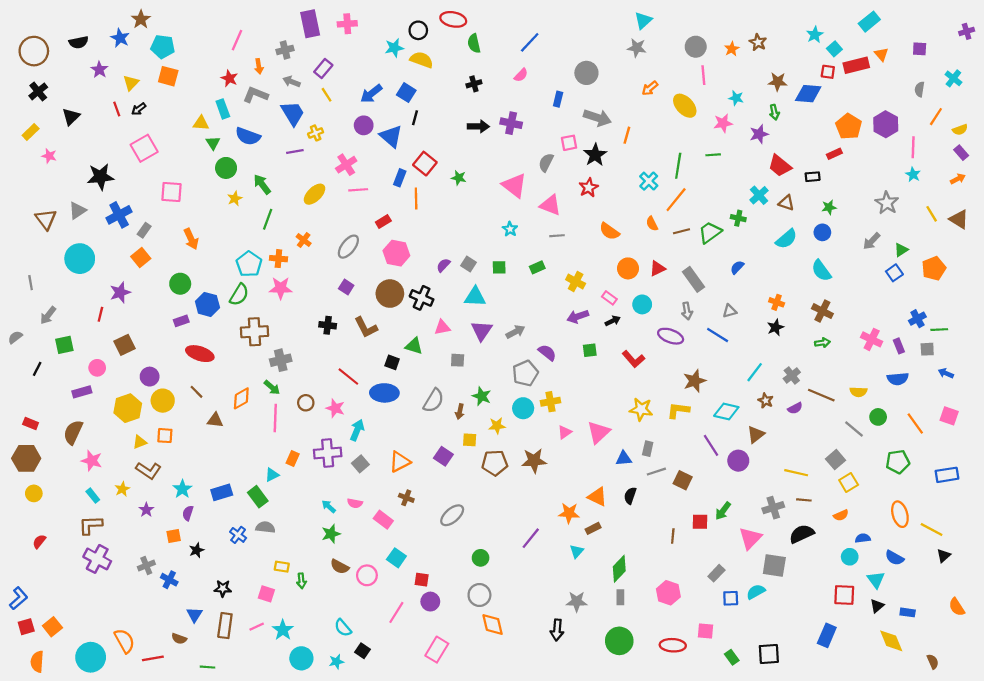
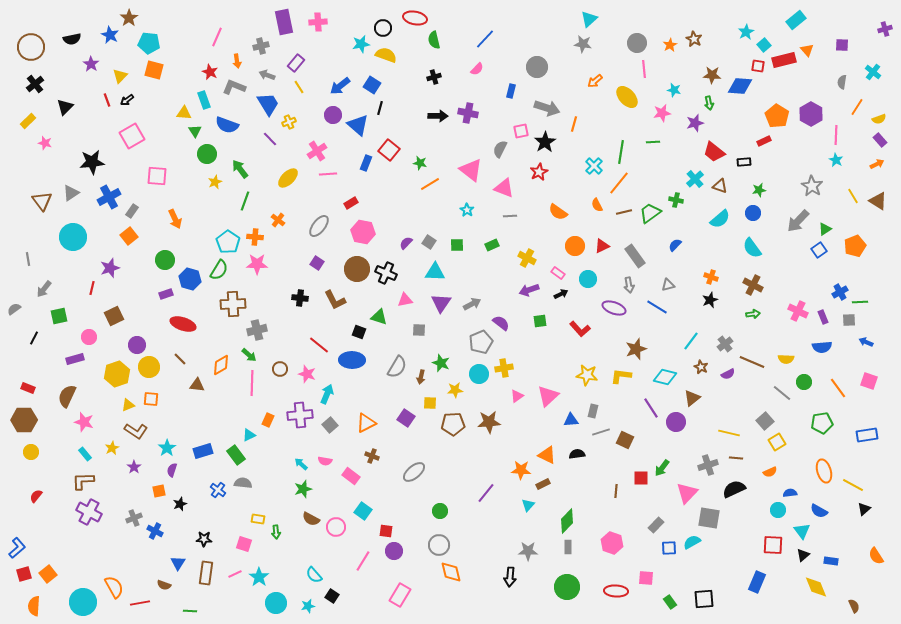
purple line: (295, 152) -> (270, 139), turned 56
orange line: (416, 199) -> (430, 184), moved, turned 60
gray arrow: (872, 241) -> (798, 221), size x1.4
black semicircle: (630, 496) -> (577, 454), turned 63

